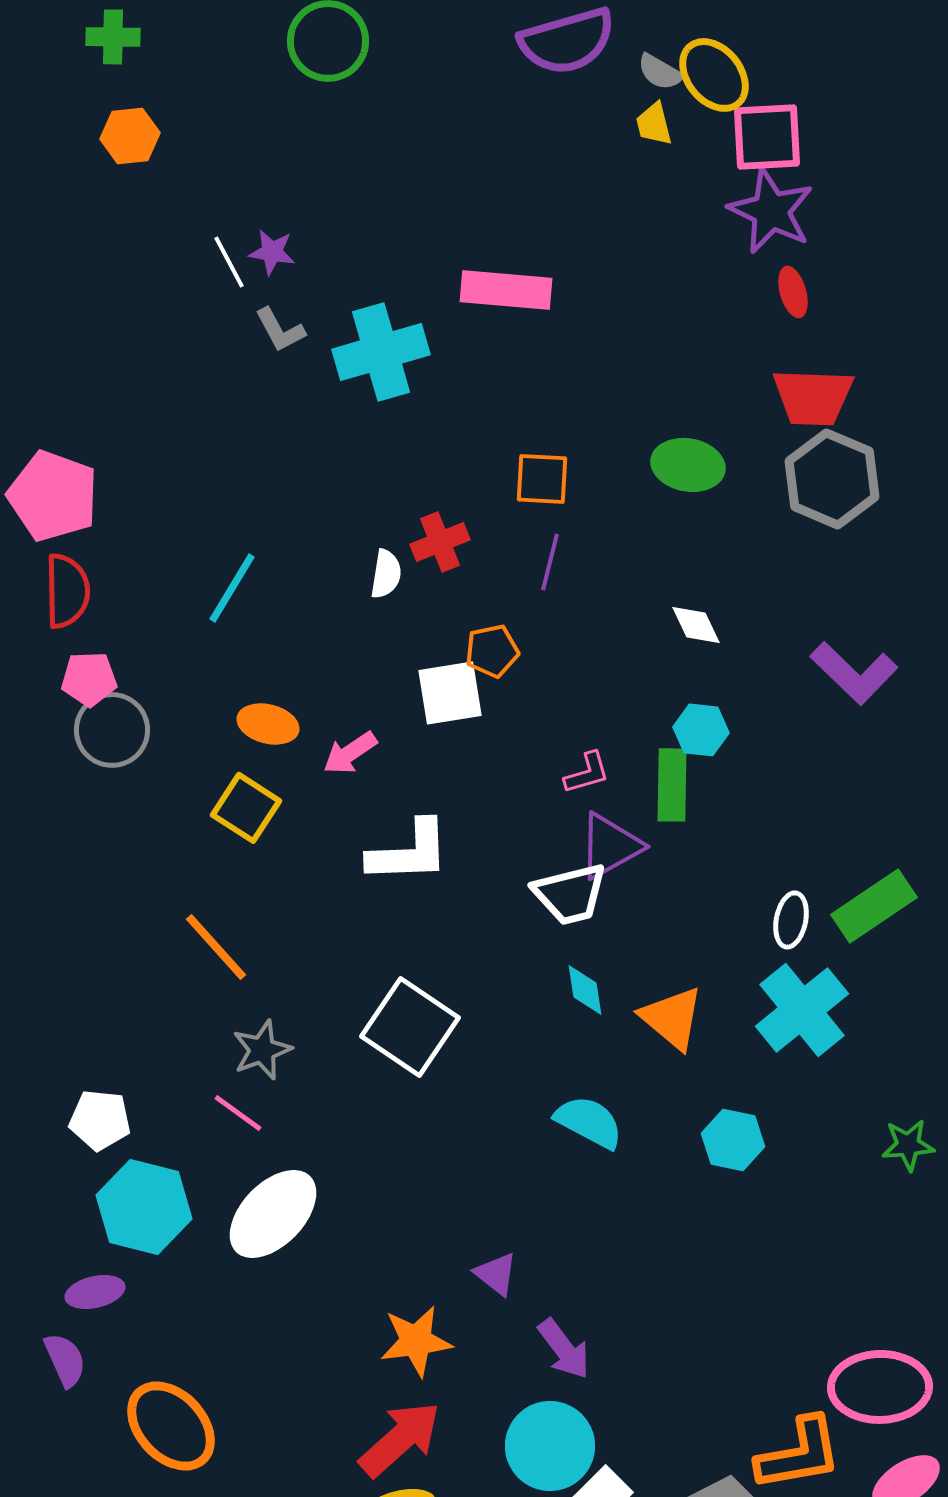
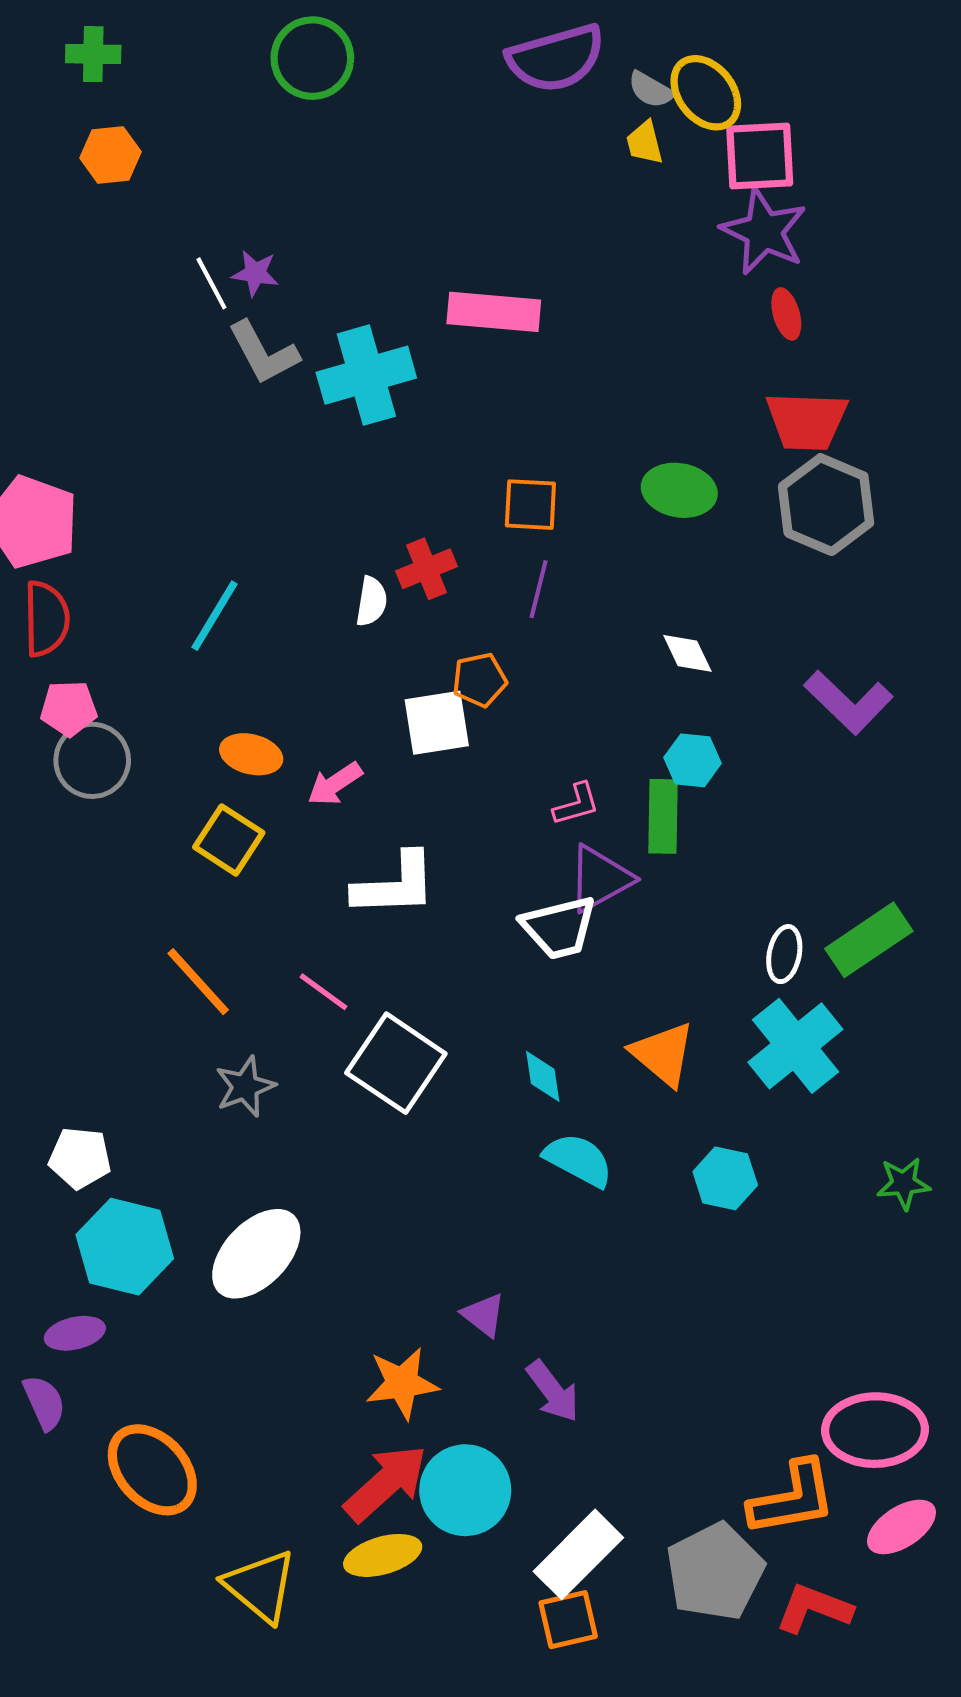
gray L-shape: (280, 330) -> (263, 353), size x1.4
cyan diamond: (585, 990) -> (543, 1076), moved
pink line: (238, 1113) -> (324, 992), moved
cyan circle: (550, 1446) -> (465, 1490), moved

